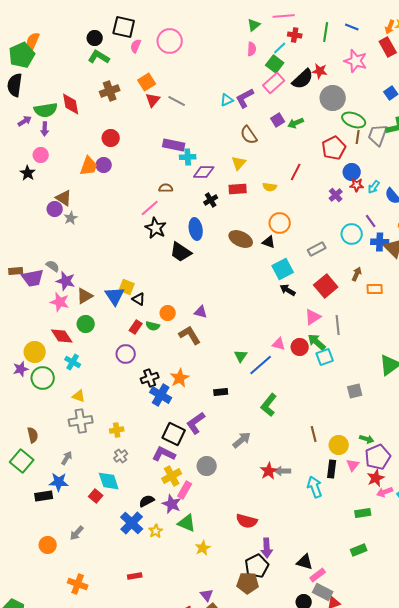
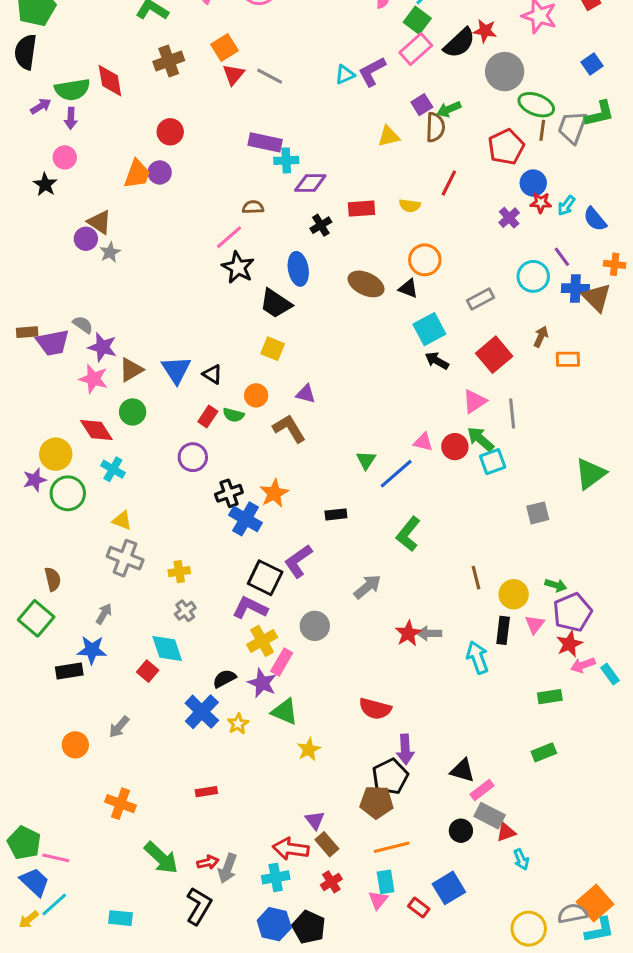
brown semicircle: (249, 135) -> (435, 127), moved, turned -144
yellow triangle: (239, 163) -> (389, 136), moved, turned 35
yellow square: (127, 287) -> (273, 349), moved
gray cross: (81, 421) -> (125, 558), turned 30

